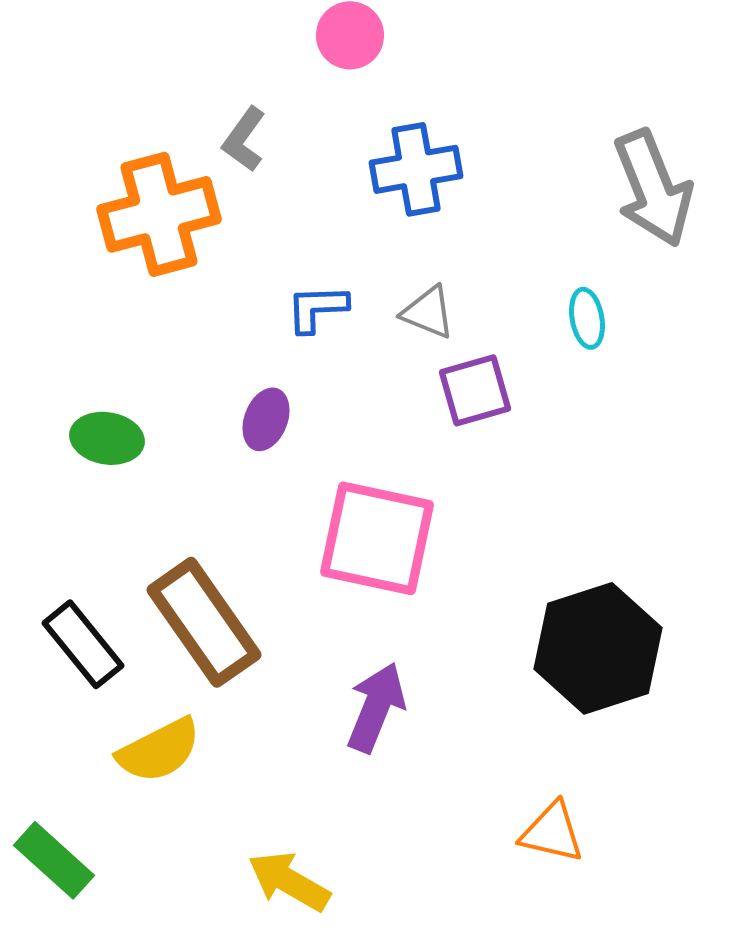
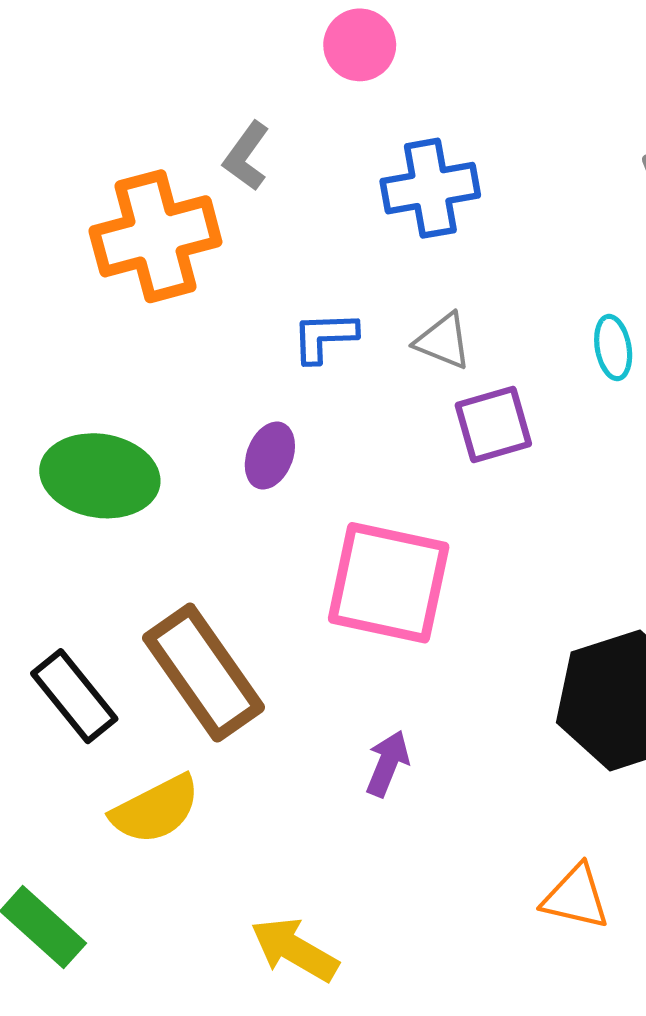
green ellipse: (107, 438) -> (100, 476), size x1.5
purple arrow: (376, 707) -> (388, 763), size x0.7

